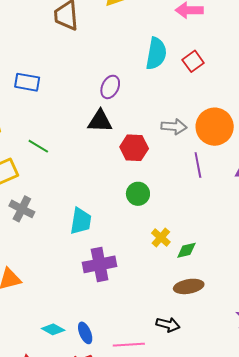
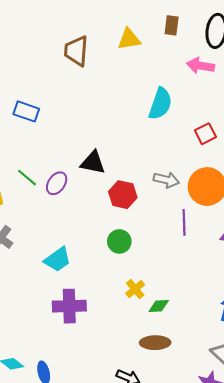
red square: (193, 61) -> (205, 134), moved
purple ellipse: (110, 87) -> (57, 183), moved
cyan trapezoid: (81, 221) -> (58, 259), turned 36

